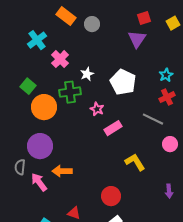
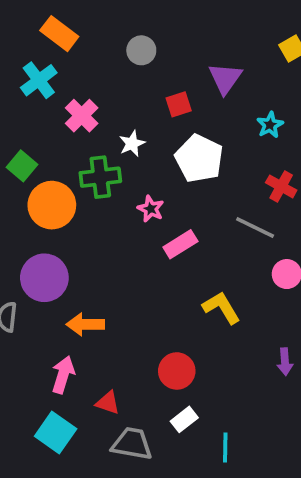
orange rectangle: (66, 16) -> (59, 34), moved
red square: (144, 18) -> (179, 104), moved
cyan star: (166, 75) -> (270, 125), moved
red cross: (167, 97) -> (281, 186), turned -35
pink arrow: (39, 182) -> (63, 375), moved, turned 54

